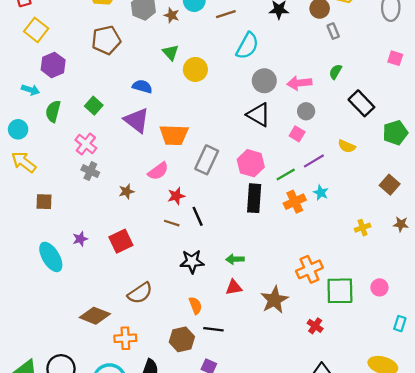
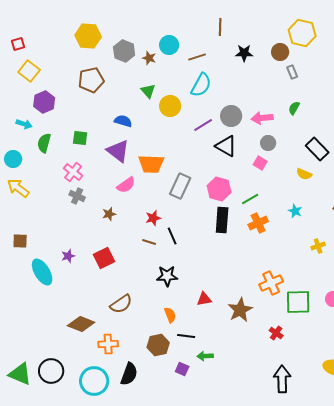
cyan semicircle: (247, 46) -> (201, 85), moved
black rectangle: (361, 103) -> (317, 149), moved
green square: (94, 106) -> (80, 138), turned -35
purple line: (314, 161) -> (203, 125), moved
pink semicircle: (158, 171) -> (126, 185), moved
cyan star: (321, 193) -> (295, 211), moved
brown square: (44, 202) -> (20, 241), moved
green arrow: (235, 259) -> (205, 356), moved

